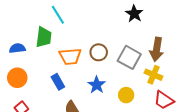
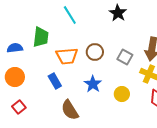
black star: (134, 14) -> (118, 13), moved
cyan line: (58, 15) -> (70, 15), moved
gray square: (129, 57) -> (125, 57), size x0.7

